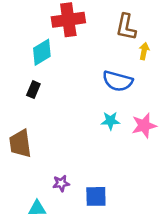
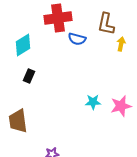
cyan diamond: (42, 52) -> (23, 45), moved
blue semicircle: (118, 81) -> (77, 39), moved, size x0.7

